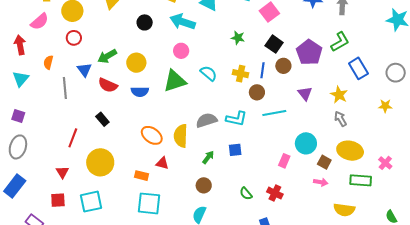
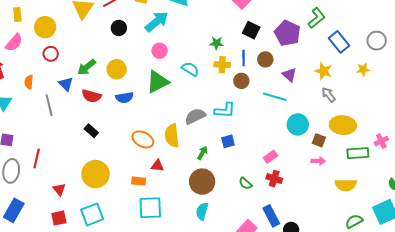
cyan arrow: (183, 22) -> (157, 22), turned 130
green star: (238, 38) -> (217, 43), moved
brown circle: (283, 66) -> (265, 59), moved
yellow star: (385, 106) -> (363, 69), moved
cyan line: (274, 113) -> (275, 97), moved, turned 35
red line: (73, 138) -> (37, 158), moved
pink rectangle: (284, 161) -> (271, 157), moved, turned 40
pink cross: (385, 163) -> (381, 141), moved, turned 32
brown circle: (204, 185) -> (202, 182), size x1.6

